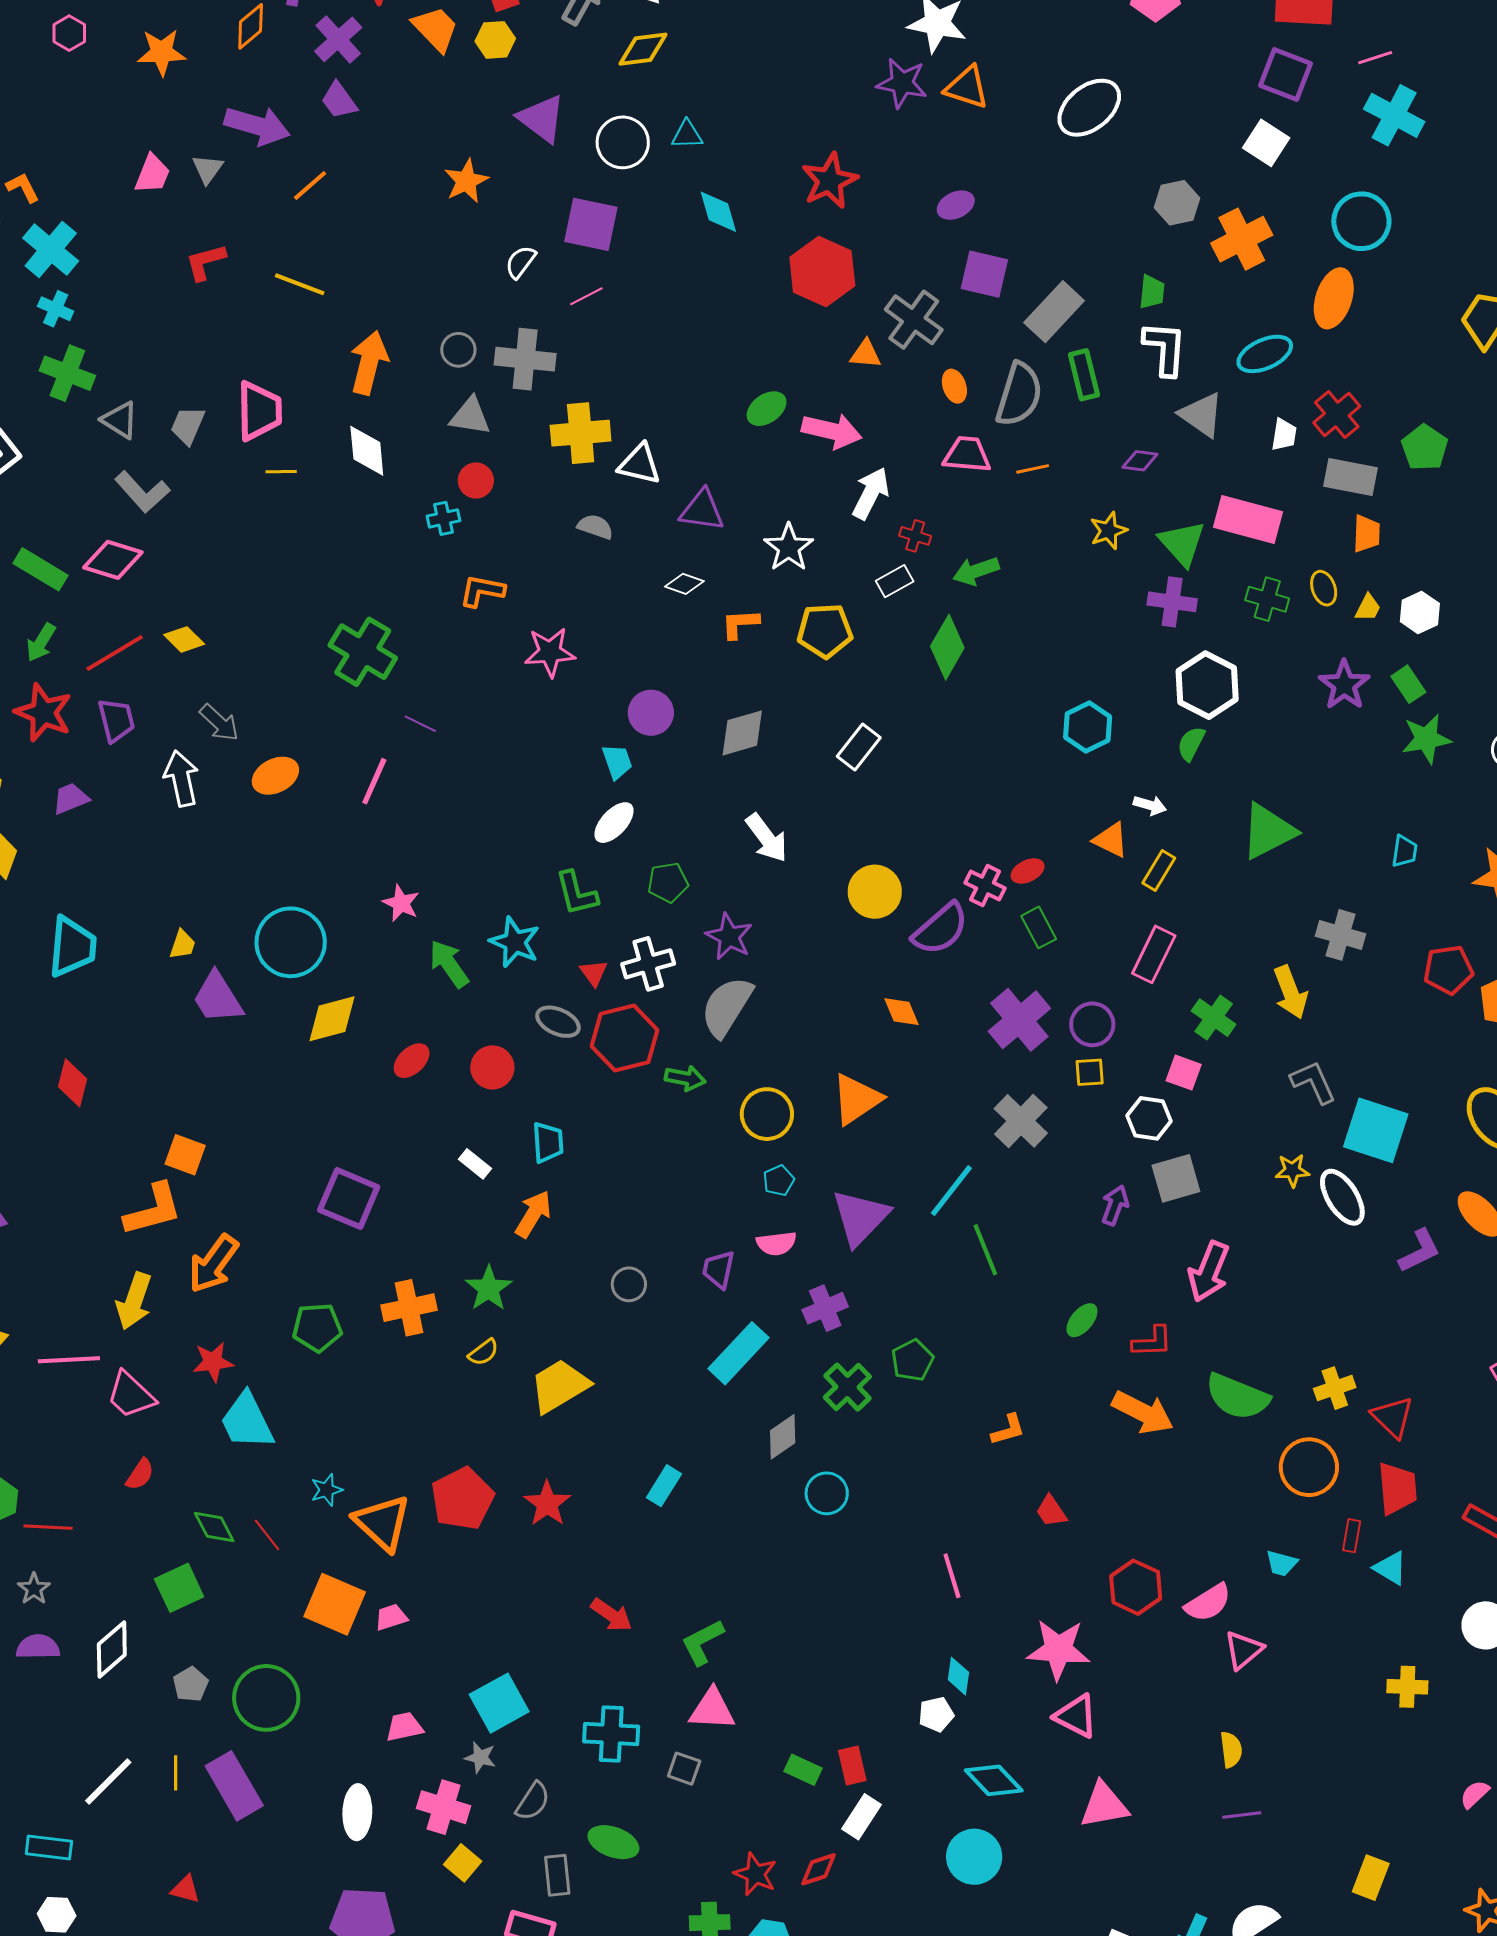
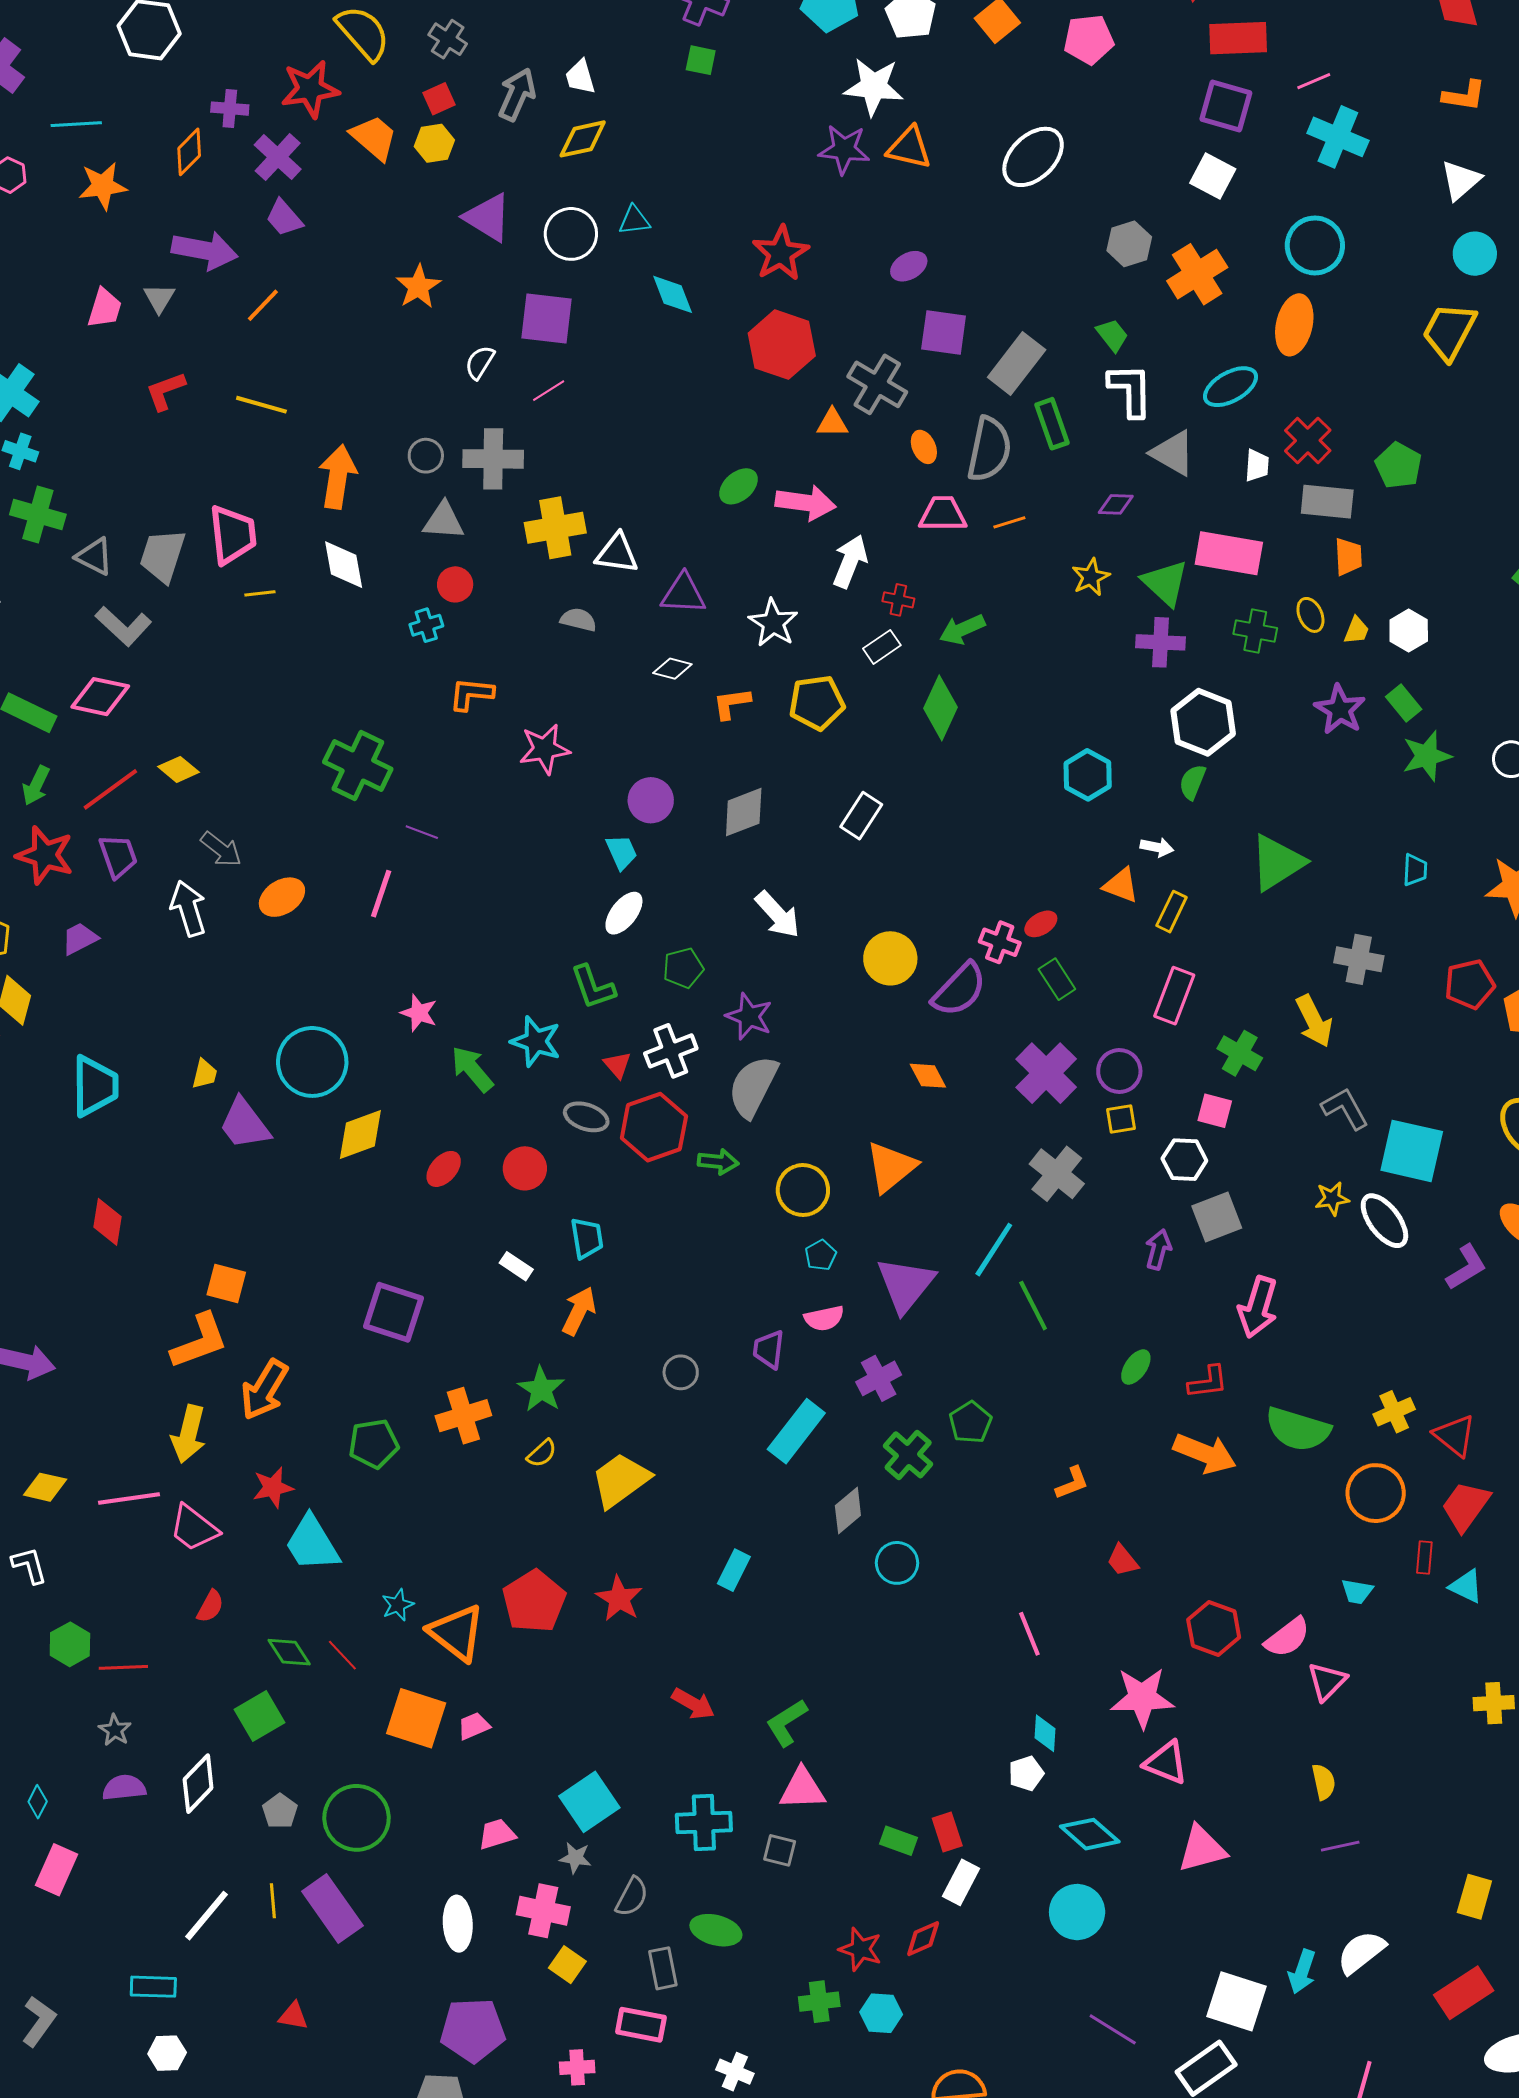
green trapezoid: (1152, 292) -> (1112, 335), turned -39
gray trapezoid: (188, 425) -> (163, 556), size x1.4
red trapezoid: (1397, 1488) -> (1466, 1506), turned -134

